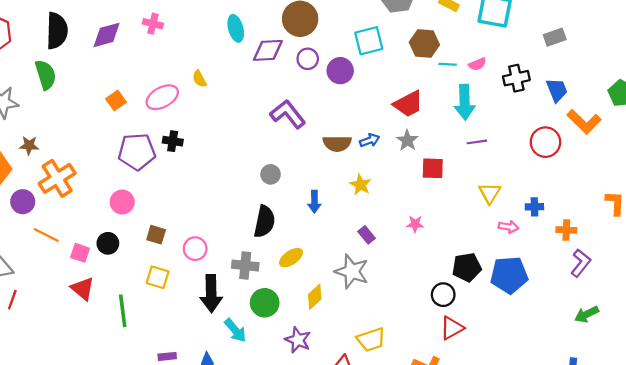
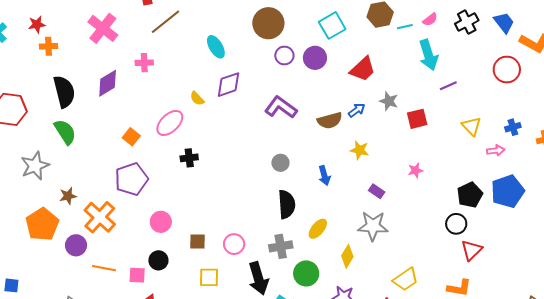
purple diamond: (268, 50) -> (229, 85), moved
red trapezoid: (408, 104) -> (363, 69), moved
purple pentagon: (137, 152) -> (131, 179), moved

